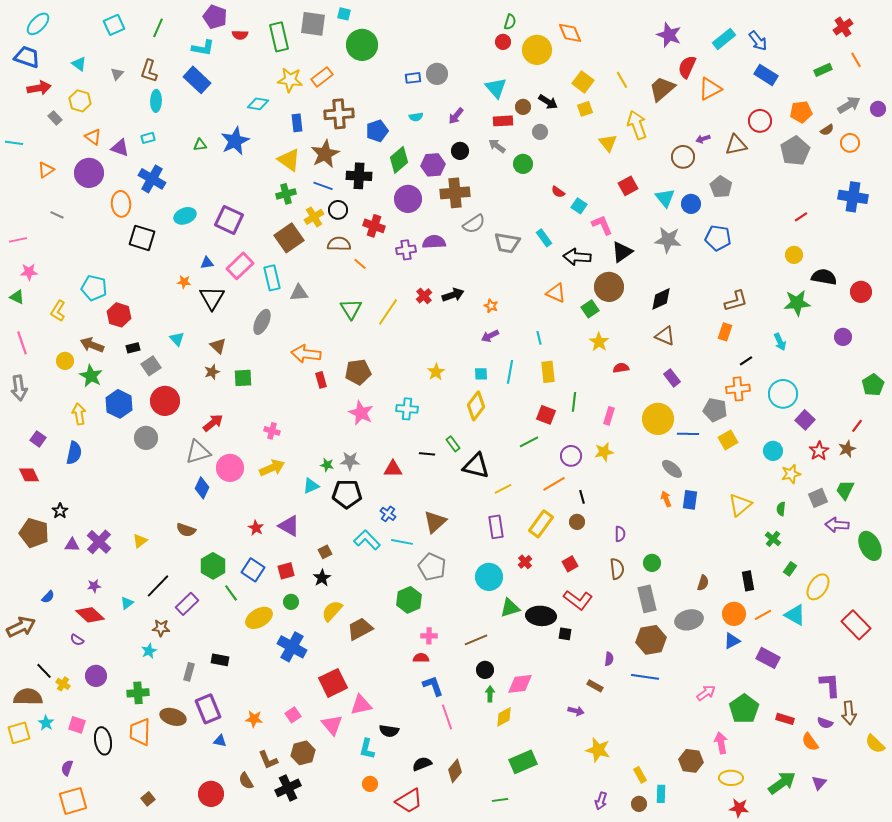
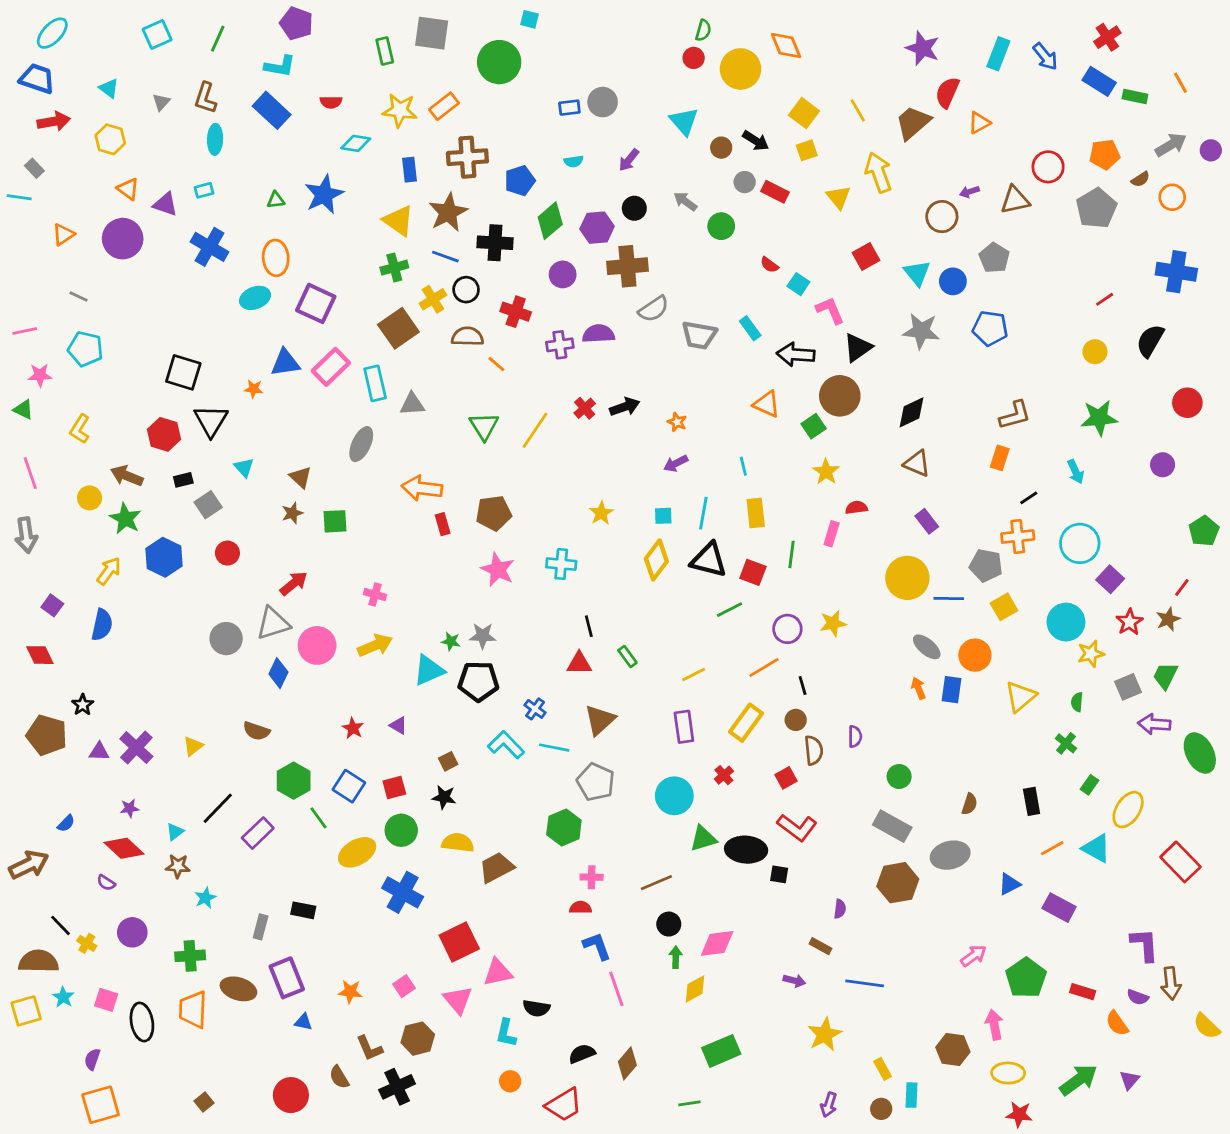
cyan square: (344, 14) -> (529, 19), moved
red cross: (843, 27) -> (1107, 37), moved
red semicircle: (240, 35) -> (331, 102), moved
green rectangle: (279, 37) -> (385, 51), size x0.7
cyan rectangle: (724, 39) -> (998, 54), turned -30
green rectangle: (823, 70) -> (1135, 97), turned 36
blue rectangle: (766, 75) -> (1099, 81), moved
orange triangle: (710, 89) -> (979, 123), size x0.7
gray rectangle: (55, 118) -> (34, 168), moved
red rectangle: (503, 121) -> (775, 192), moved, turned 30
purple circle: (408, 199) -> (563, 274), size x0.7
orange ellipse: (121, 204) -> (276, 258), moved
black square: (142, 238) -> (183, 372), moved
blue triangle: (207, 263) -> (285, 363), size x1.6
black semicircle: (824, 277) -> (1150, 341), moved, turned -70
cyan pentagon: (94, 288) -> (85, 349), moved
black triangle: (212, 298) -> (211, 421), moved
red circle: (165, 401) -> (227, 553), size x0.6
yellow arrow: (79, 414) -> (109, 571), turned 45
pink rectangle: (609, 416) -> (832, 534), moved
gray circle: (146, 438) -> (226, 639), moved
green rectangle: (453, 444) -> (627, 656), moved
cyan circle: (773, 451) -> (1066, 622), size x1.4
black line: (427, 454) -> (589, 626), turned 70
black triangle: (476, 466) -> (709, 560), moved
red triangle: (393, 469) -> (579, 663), moved
cyan triangle: (311, 486) -> (429, 670), size x1.4
purple triangle: (289, 526) -> (398, 725), size x0.6
brown semicircle: (617, 569) -> (814, 750), moved
black star: (322, 578) -> (444, 797), turned -30
gray rectangle: (647, 599) -> (892, 826), turned -48
green circle: (291, 602) -> (401, 830), size x1.5
yellow semicircle: (332, 611) -> (458, 843), turned 55
orange circle: (734, 614) -> (975, 655), moved
brown star: (161, 628) -> (178, 866), moved
blue line: (645, 677) -> (865, 983), moved
yellow star: (598, 750) -> (825, 1034), turned 30

